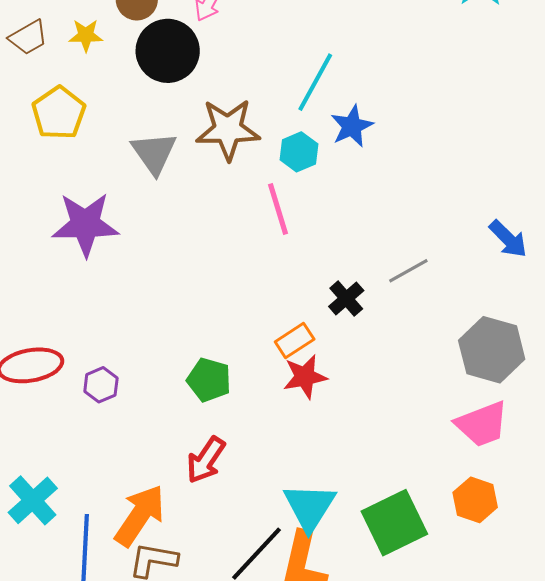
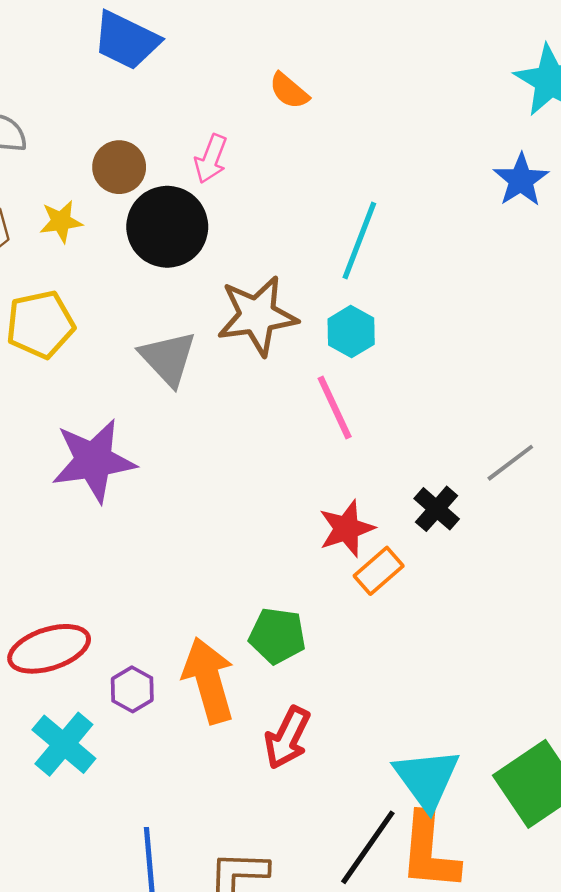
yellow pentagon: (59, 113) -> (40, 324), turned 30
blue star: (352, 126) -> (521, 180), moved
red star: (305, 377) -> (346, 529), moved
purple hexagon: (101, 385) -> (132, 689), moved
cyan cross: (33, 500) -> (64, 744), moved
orange arrow: (140, 515) -> (209, 680), moved, turned -42

